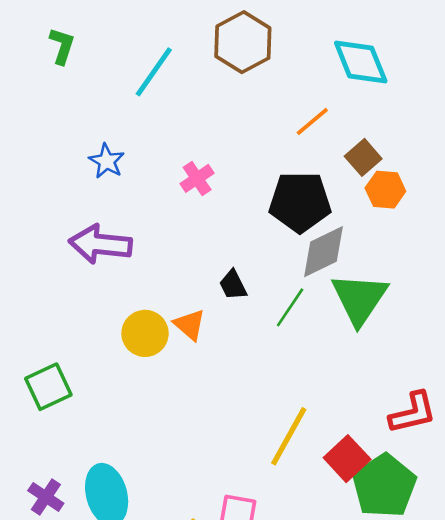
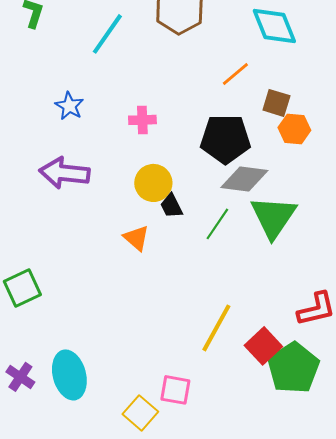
brown square: (363, 157) -> (276, 103), turned -32
pink cross: (197, 178) -> (142, 120), turned 32
gray diamond: (323, 252) -> (244, 179), turned 33
yellow circle: (145, 333) -> (153, 183), moved

